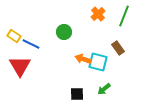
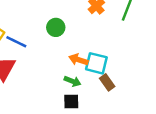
brown rectangle: (118, 48) -> (107, 82), moved
green arrow: (104, 89) -> (72, 81), moved, turned -120

